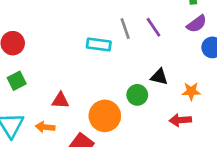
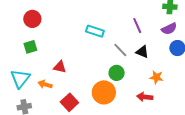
gray line: (125, 29) -> (120, 50), moved, turned -35
black triangle: (159, 77) -> (142, 52), moved
orange circle: (105, 116) -> (104, 92), moved

